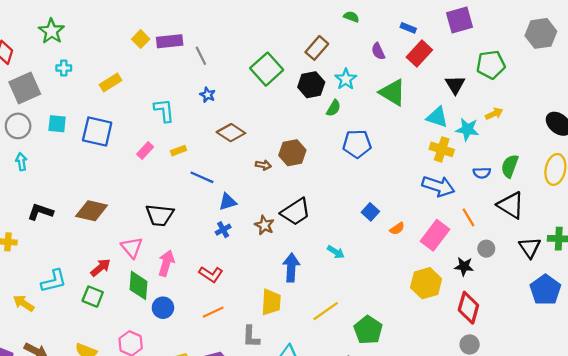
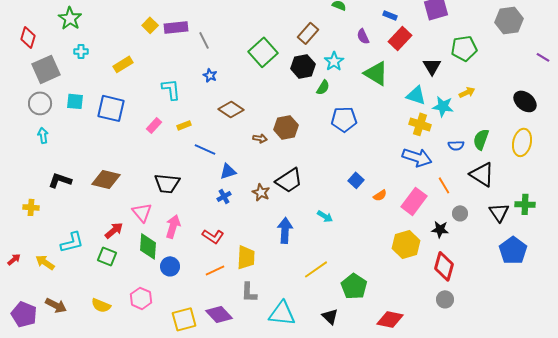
yellow trapezoid: (271, 302) -> (246, 257), moved

